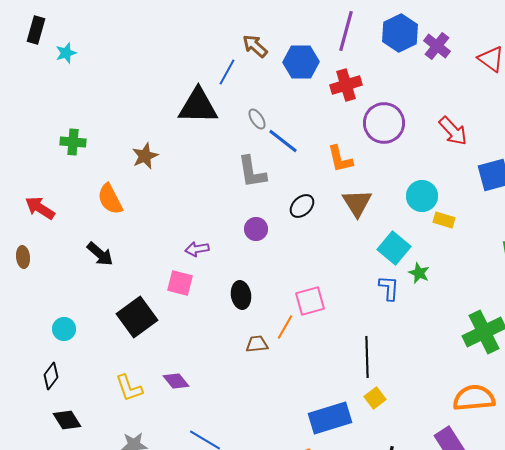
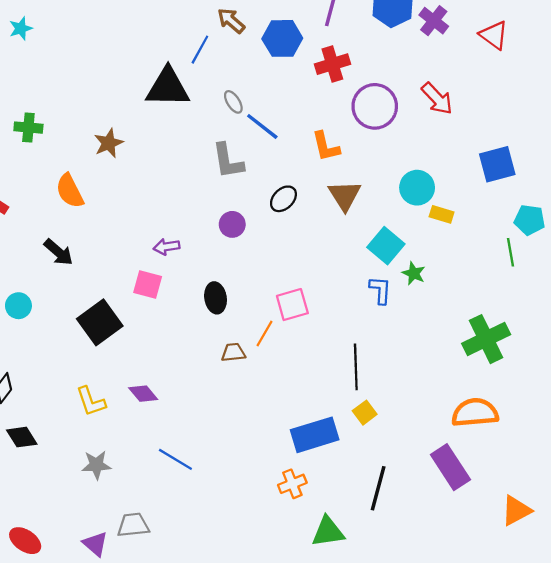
red arrow: (453, 131) -> (437, 99), moved
cyan circle: (64, 329) -> (18, 306), moved

